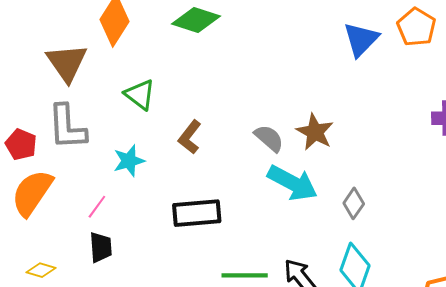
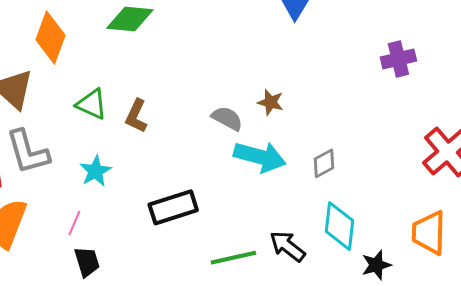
brown star: (315, 132) -> (271, 102), size x0.7
brown L-shape: (190, 137) -> (136, 116), moved
gray diamond: (354, 203) -> (324, 163), turned 40

